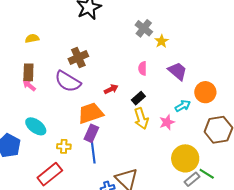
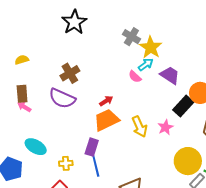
yellow star: (162, 41) -> (151, 47), size x1.6
pink semicircle: (143, 68) -> (135, 77), turned -40
black rectangle: (138, 98) -> (183, 106), moved, size x1.5
cyan arrow: (183, 106) -> (146, 64), moved
orange trapezoid: (90, 113) -> (106, 120), moved

